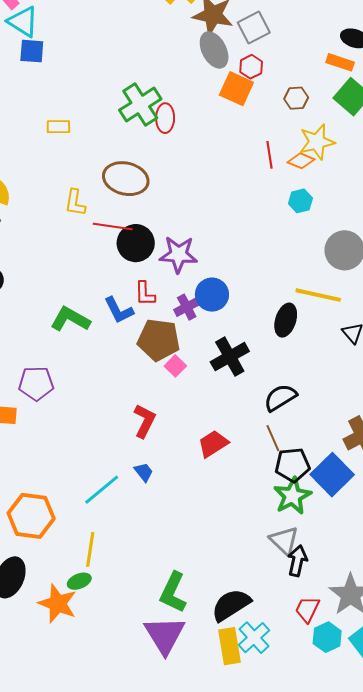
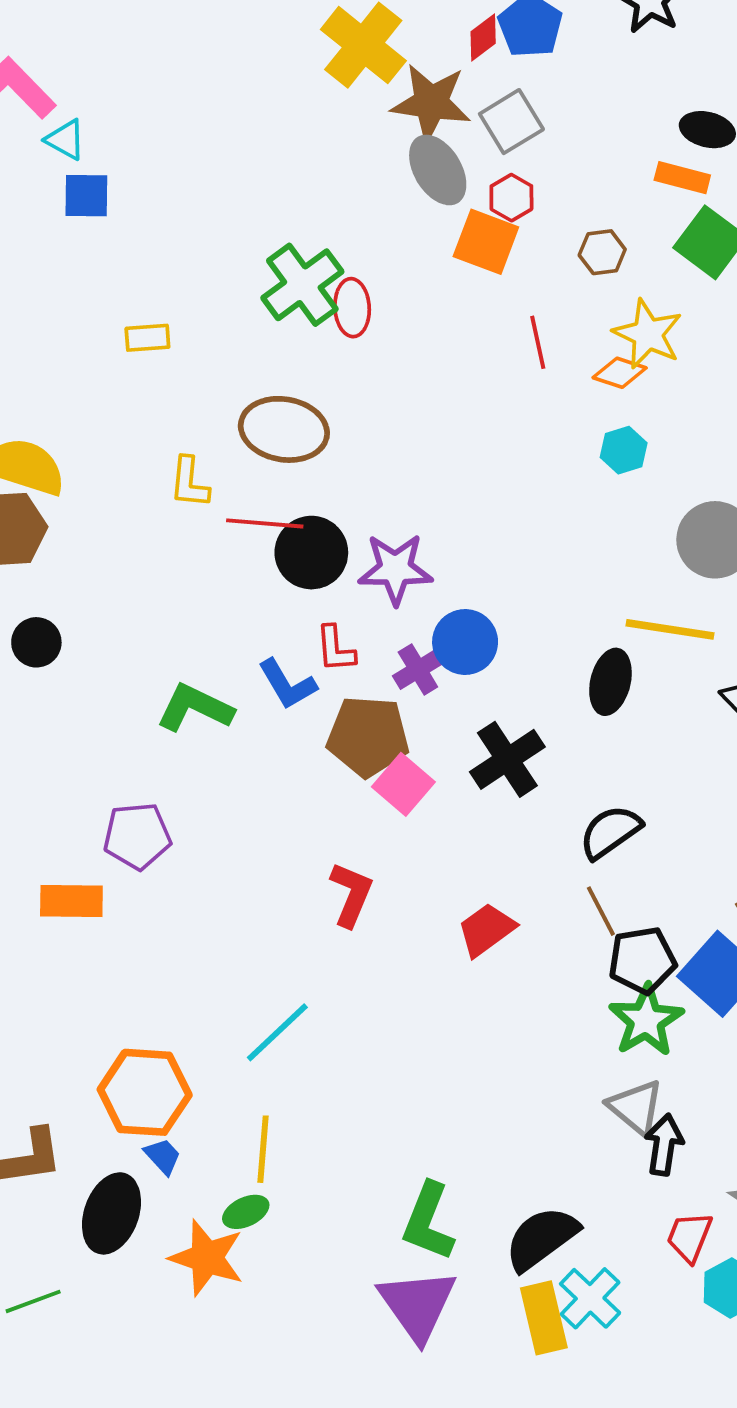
cyan triangle: (23, 22) -> (66, 140), size x0.7
yellow star: (317, 142) -> (648, 334), turned -30
red line: (270, 155) -> (538, 342), moved
pink square: (175, 366) -> (403, 784), size x1.4
blue trapezoid: (144, 472) -> (163, 1156), moved

